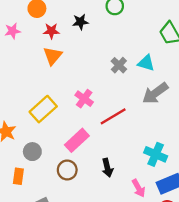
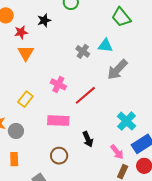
yellow rectangle: (43, 109) -> (25, 99), size x0.7
pink rectangle: (77, 140) -> (58, 121), turned 55
gray circle: (32, 152) -> (16, 131), moved
cyan cross: (156, 154) -> (127, 121), turned 30
brown circle: (67, 170) -> (59, 156), moved

